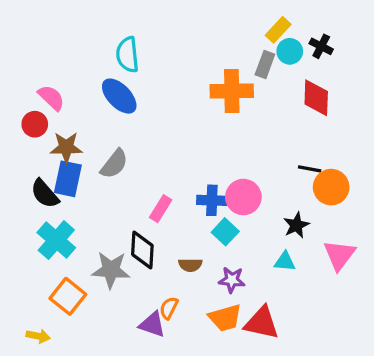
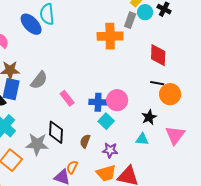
blue ellipse: (119, 96) -> (31, 24), moved
red diamond: (316, 98) -> (158, 55), moved
pink rectangle: (161, 209) -> (67, 98), moved, turned -70
brown semicircle: (190, 265) -> (85, 141), turned 112

